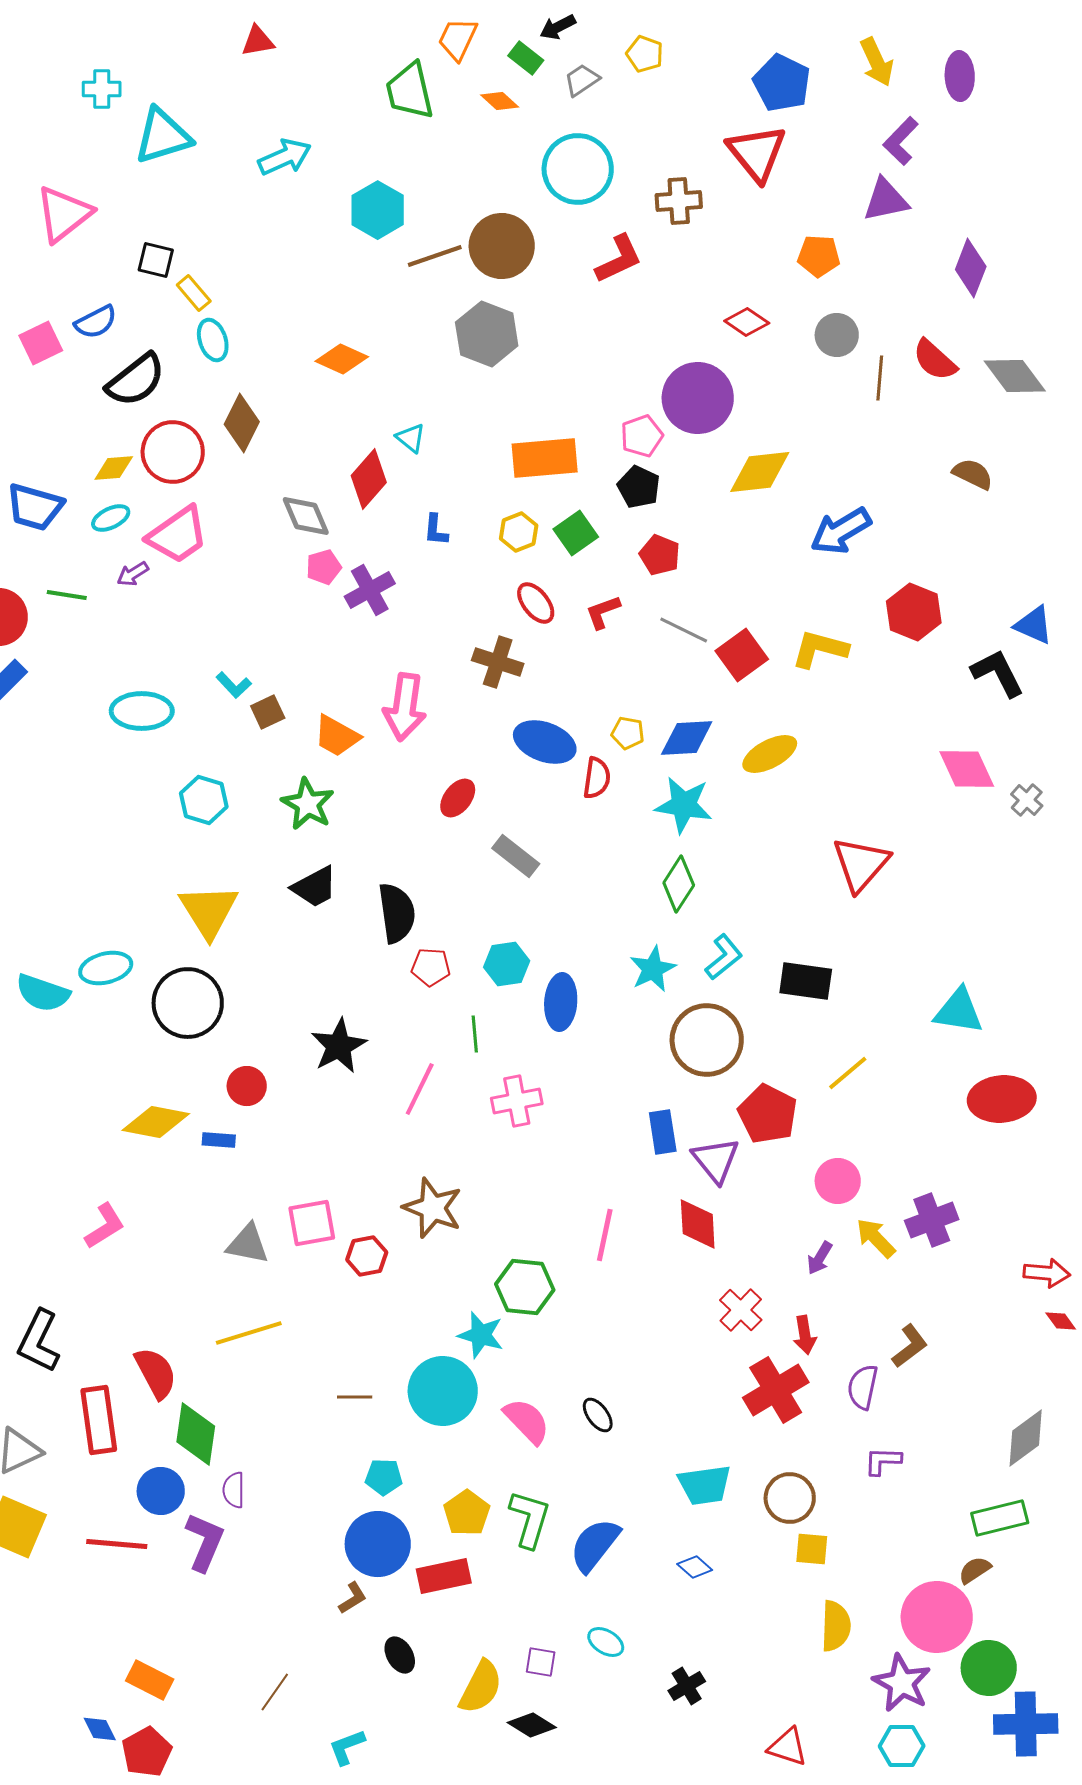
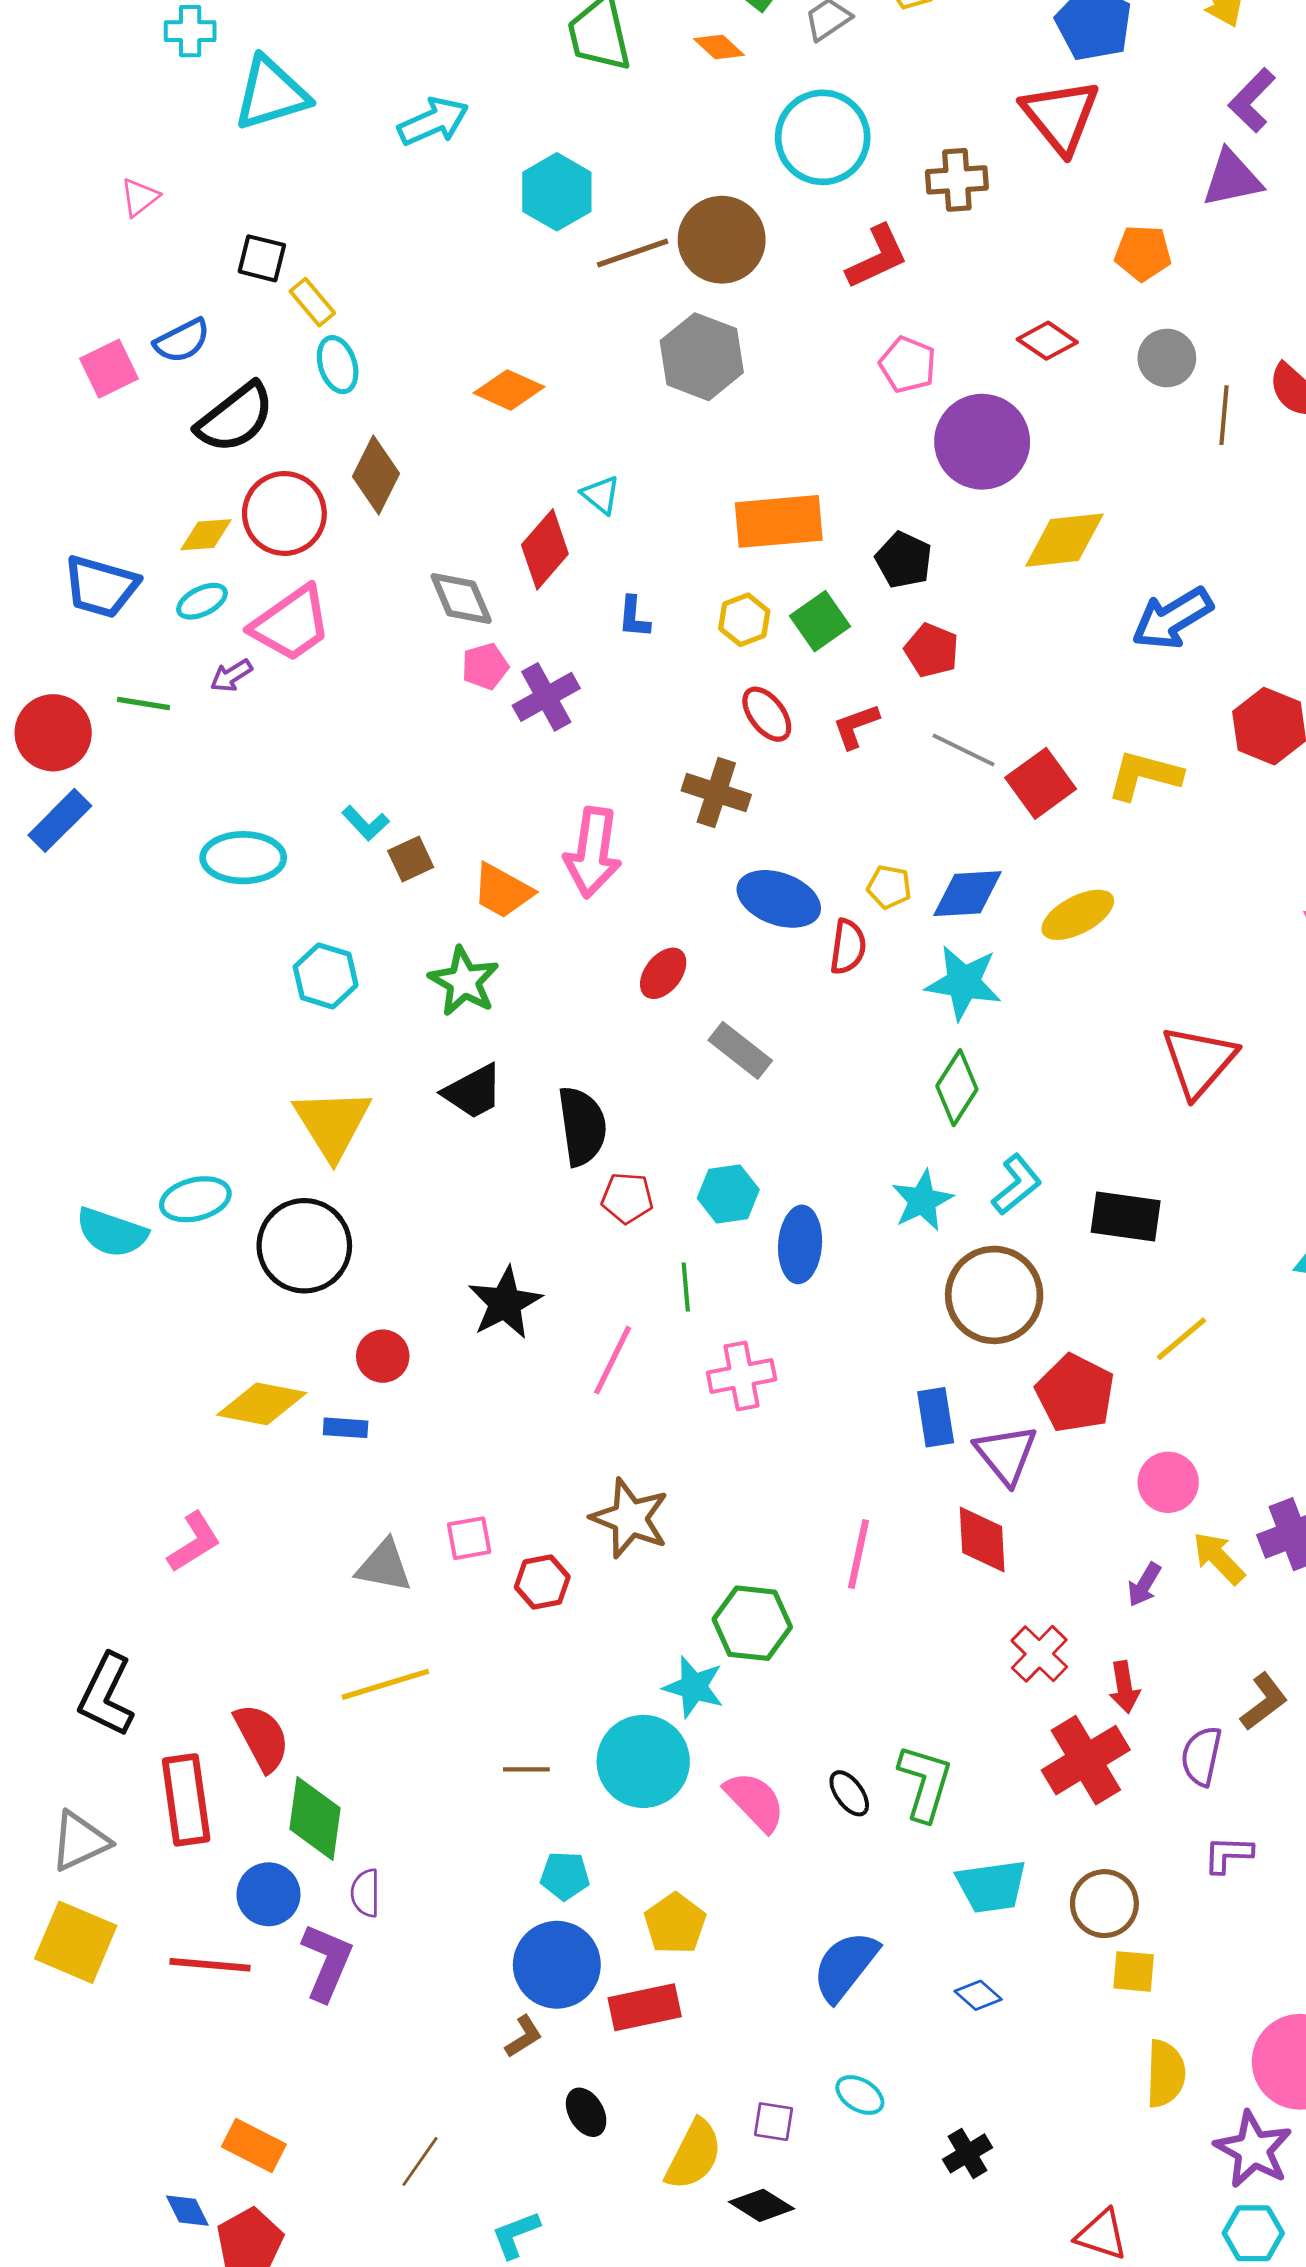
pink triangle: (64, 214) -> (140, 197), size x0.5
pink pentagon: (642, 436) -> (908, 365), moved, turned -30
pink square: (312, 1223) -> (469, 1538), size x0.7
green L-shape: (530, 1519) -> (925, 1783), moved

